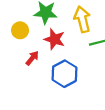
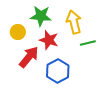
red arrow: (32, 58) -> (29, 57), size x1.6

